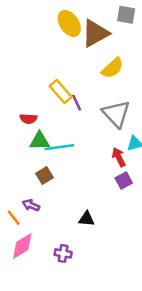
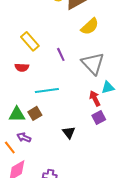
yellow rectangle: (61, 91) -> (30, 41), moved
green triangle: (40, 141) -> (17, 114), moved
black triangle: (87, 219) -> (69, 132), moved, turned 48

